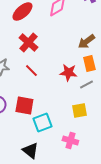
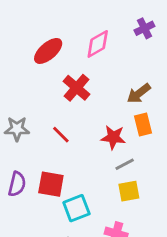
red cross: (28, 43) -> (76, 88), moved
gray line: (86, 85) -> (125, 164), moved

